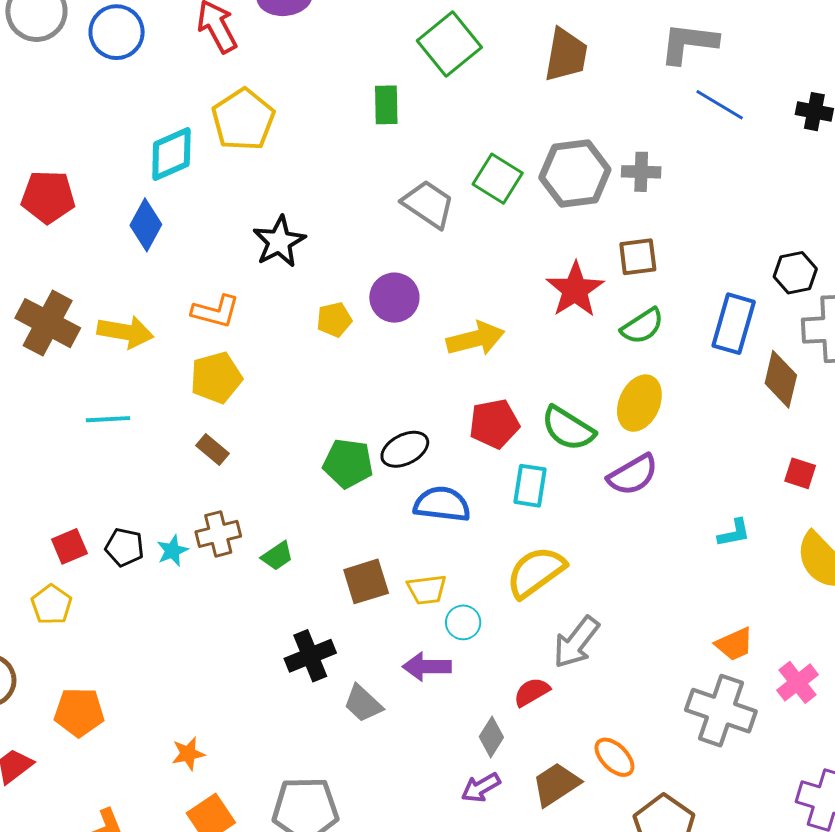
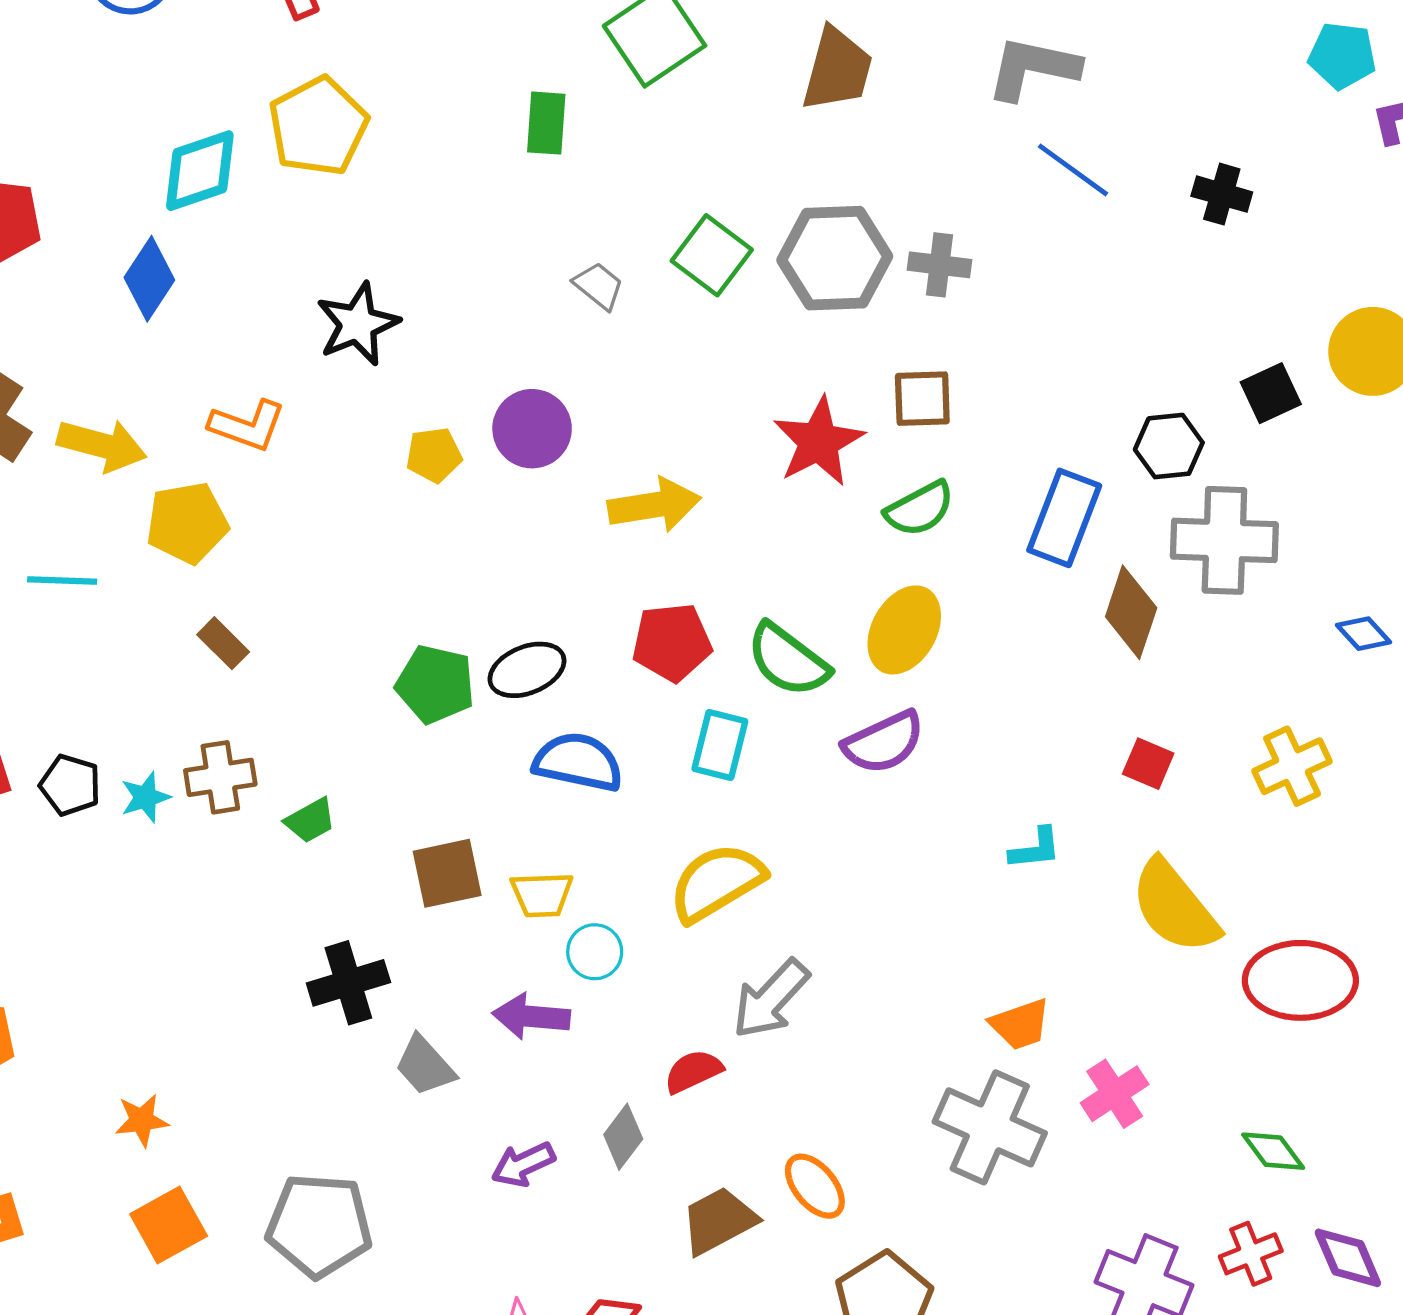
gray trapezoid: (428, 204) -> (599, 286), size x0.6
yellow pentagon: (216, 378) -> (187, 523), moved
purple arrow: (481, 788) -> (523, 1164), moved

